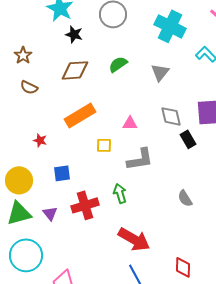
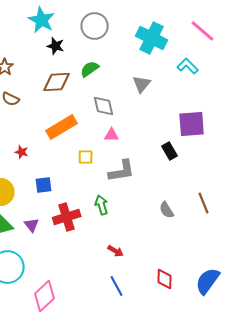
green semicircle: (118, 64) -> (90, 69), moved
gray diamond: (171, 116) -> (104, 106), moved
red arrow: (134, 239) -> (116, 251), size x0.5

